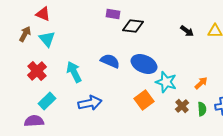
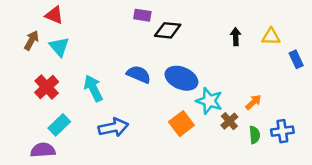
black arrow: (187, 31) -> (236, 37), turned -128
brown cross: (182, 106) -> (229, 121), moved

